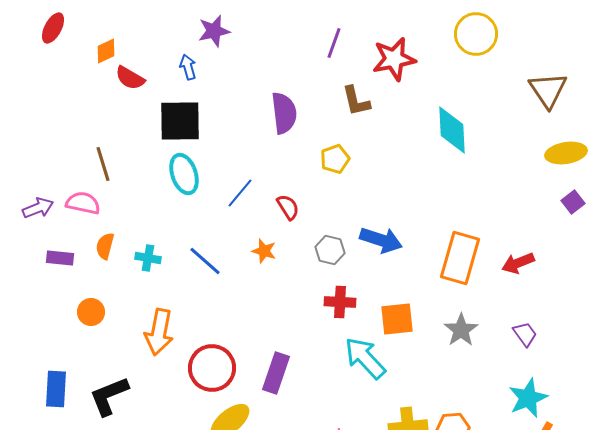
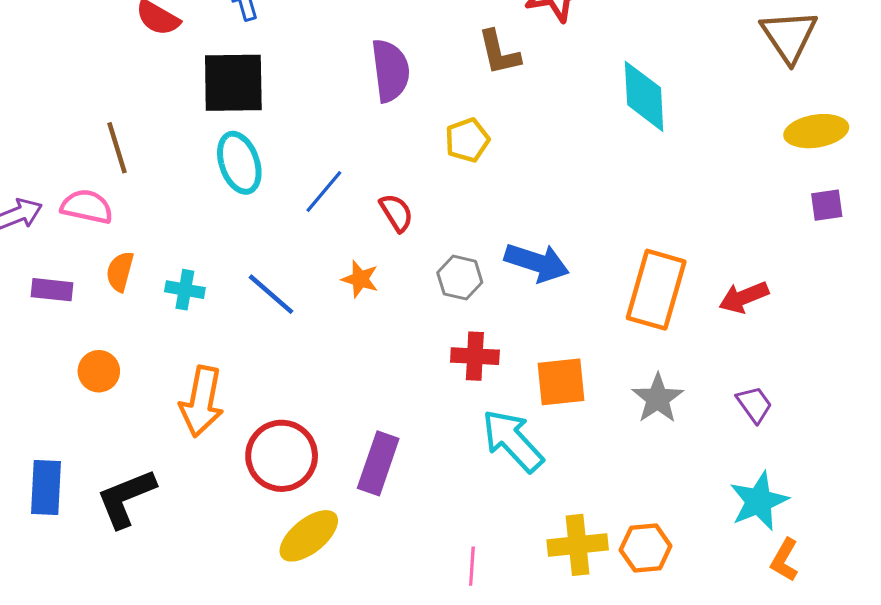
purple square: (573, 202) -> (827, 205), turned 30

